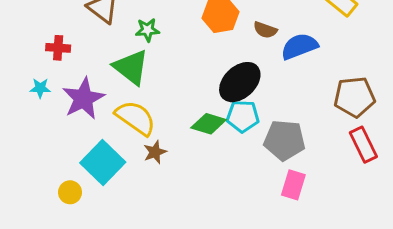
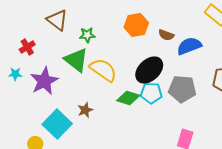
red cross: (58, 48) -> (27, 47), turned -35
yellow semicircle: (136, 118) -> (103, 70), moved
gray pentagon: (284, 140) -> (182, 89), moved
brown star: (155, 152) -> (85, 110), moved

